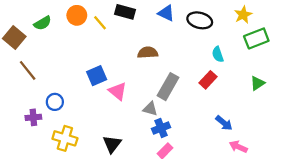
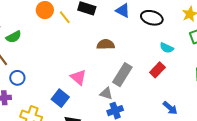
green semicircle: (43, 23) -> (14, 37), moved
cyan semicircle: (218, 54) -> (167, 48), turned -48
blue square: (97, 76) -> (60, 98), moved, turned -30
blue circle: (55, 102) -> (17, 78), moved

